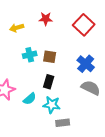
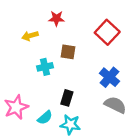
red star: (46, 19) -> (56, 18), moved
brown square: (50, 57) -> (68, 52), moved

